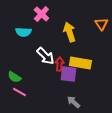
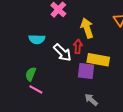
cyan semicircle: (23, 32) -> (37, 39), moved
red arrow: (59, 64) -> (78, 46), moved
green semicircle: (14, 77) -> (31, 74), turned 80

